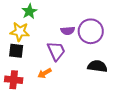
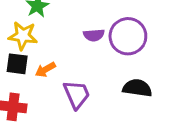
purple trapezoid: (56, 51) -> (77, 94), moved
orange arrow: (45, 73) -> (45, 70), moved

